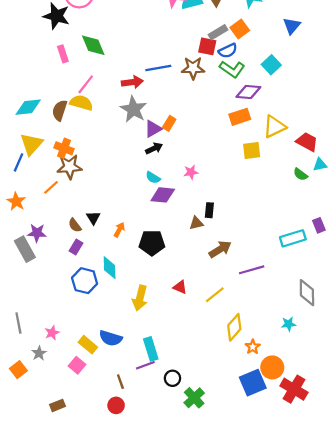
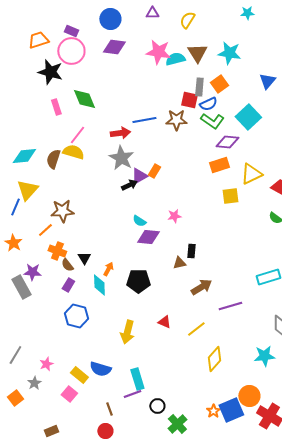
gray rectangle: (218, 32) -> (199, 87), turned -54
cyan square: (271, 65) -> (248, 117), size x1.4
orange cross: (64, 148) -> (57, 251), moved
black arrow: (154, 148) -> (129, 185), moved
cyan diamond: (110, 268) -> (99, 285), moved
gray line: (18, 323) -> (15, 355), turned 42
cyan star: (289, 324) -> (264, 356), size x1.5
orange star: (253, 347) -> (213, 411), moved

